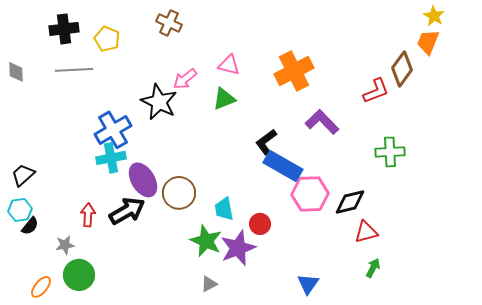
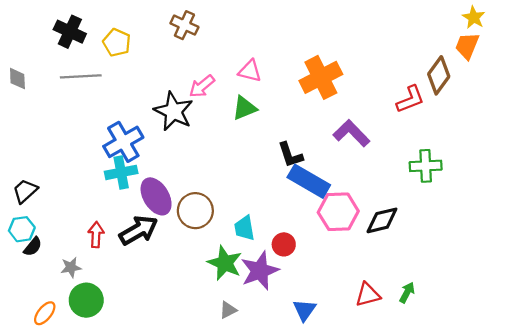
black cross: (64, 29) -> (70, 32), turned 32
black L-shape: (266, 142) -> (290, 155), turned -72
red triangle: (366, 232) -> (368, 295), moved
blue triangle: (308, 284) -> (304, 310), moved

